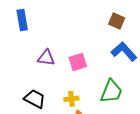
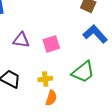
green trapezoid: (111, 91) -> (83, 72), turned 30

